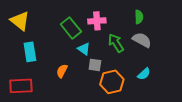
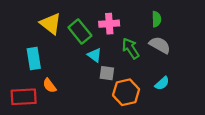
yellow triangle: (20, 21) -> (51, 24), moved
orange semicircle: (62, 71) -> (50, 86), moved, turned -64

